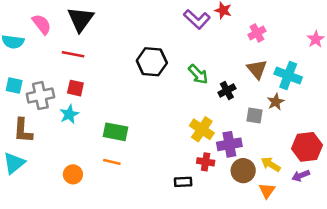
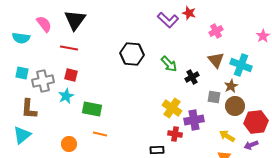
green rectangle: (116, 132) -> (92, 109), moved
brown circle: (243, 171) -> (235, 106), moved

